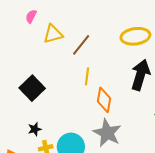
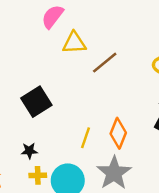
pink semicircle: (31, 16) -> (53, 17), size x1.5
yellow line: (87, 76) -> (85, 138), moved

